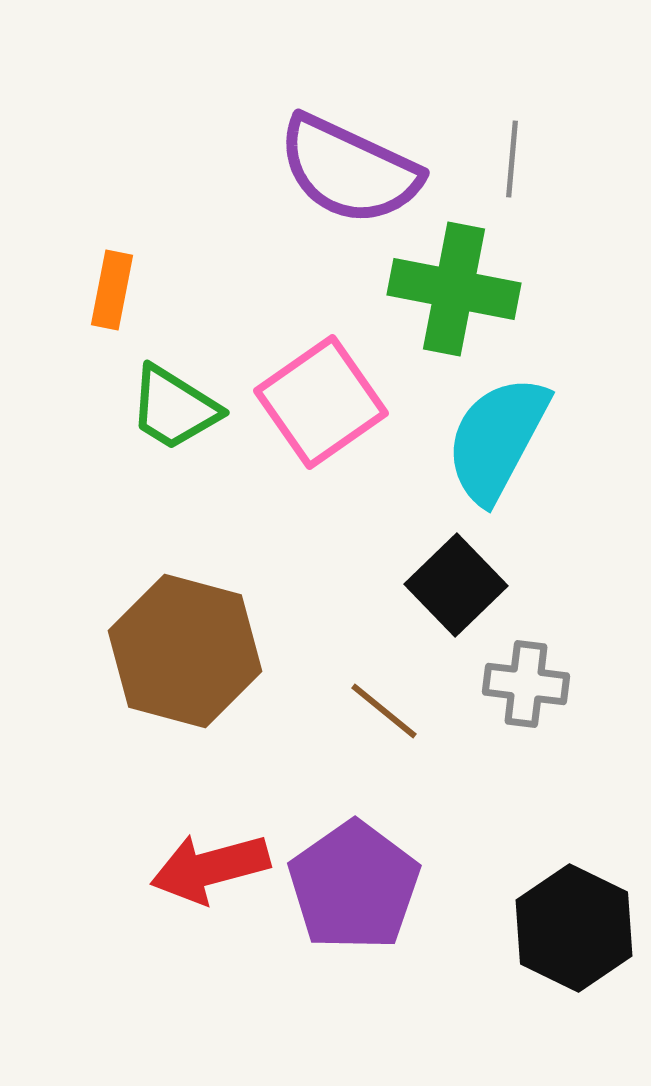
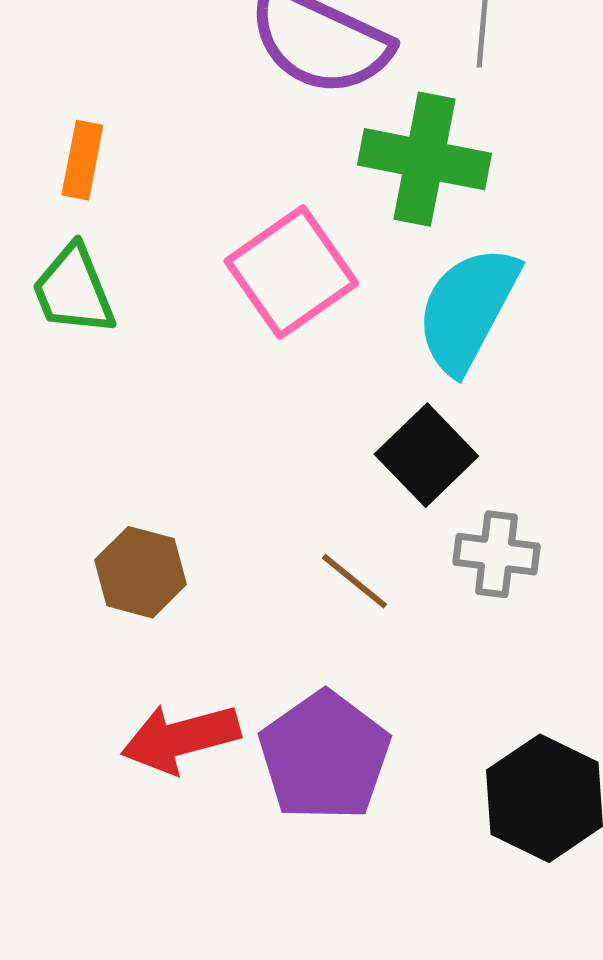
green trapezoid: (174, 408) -> (73, 290), moved, turned 36
brown hexagon: (185, 651) -> (140, 572), moved, size x0.6

